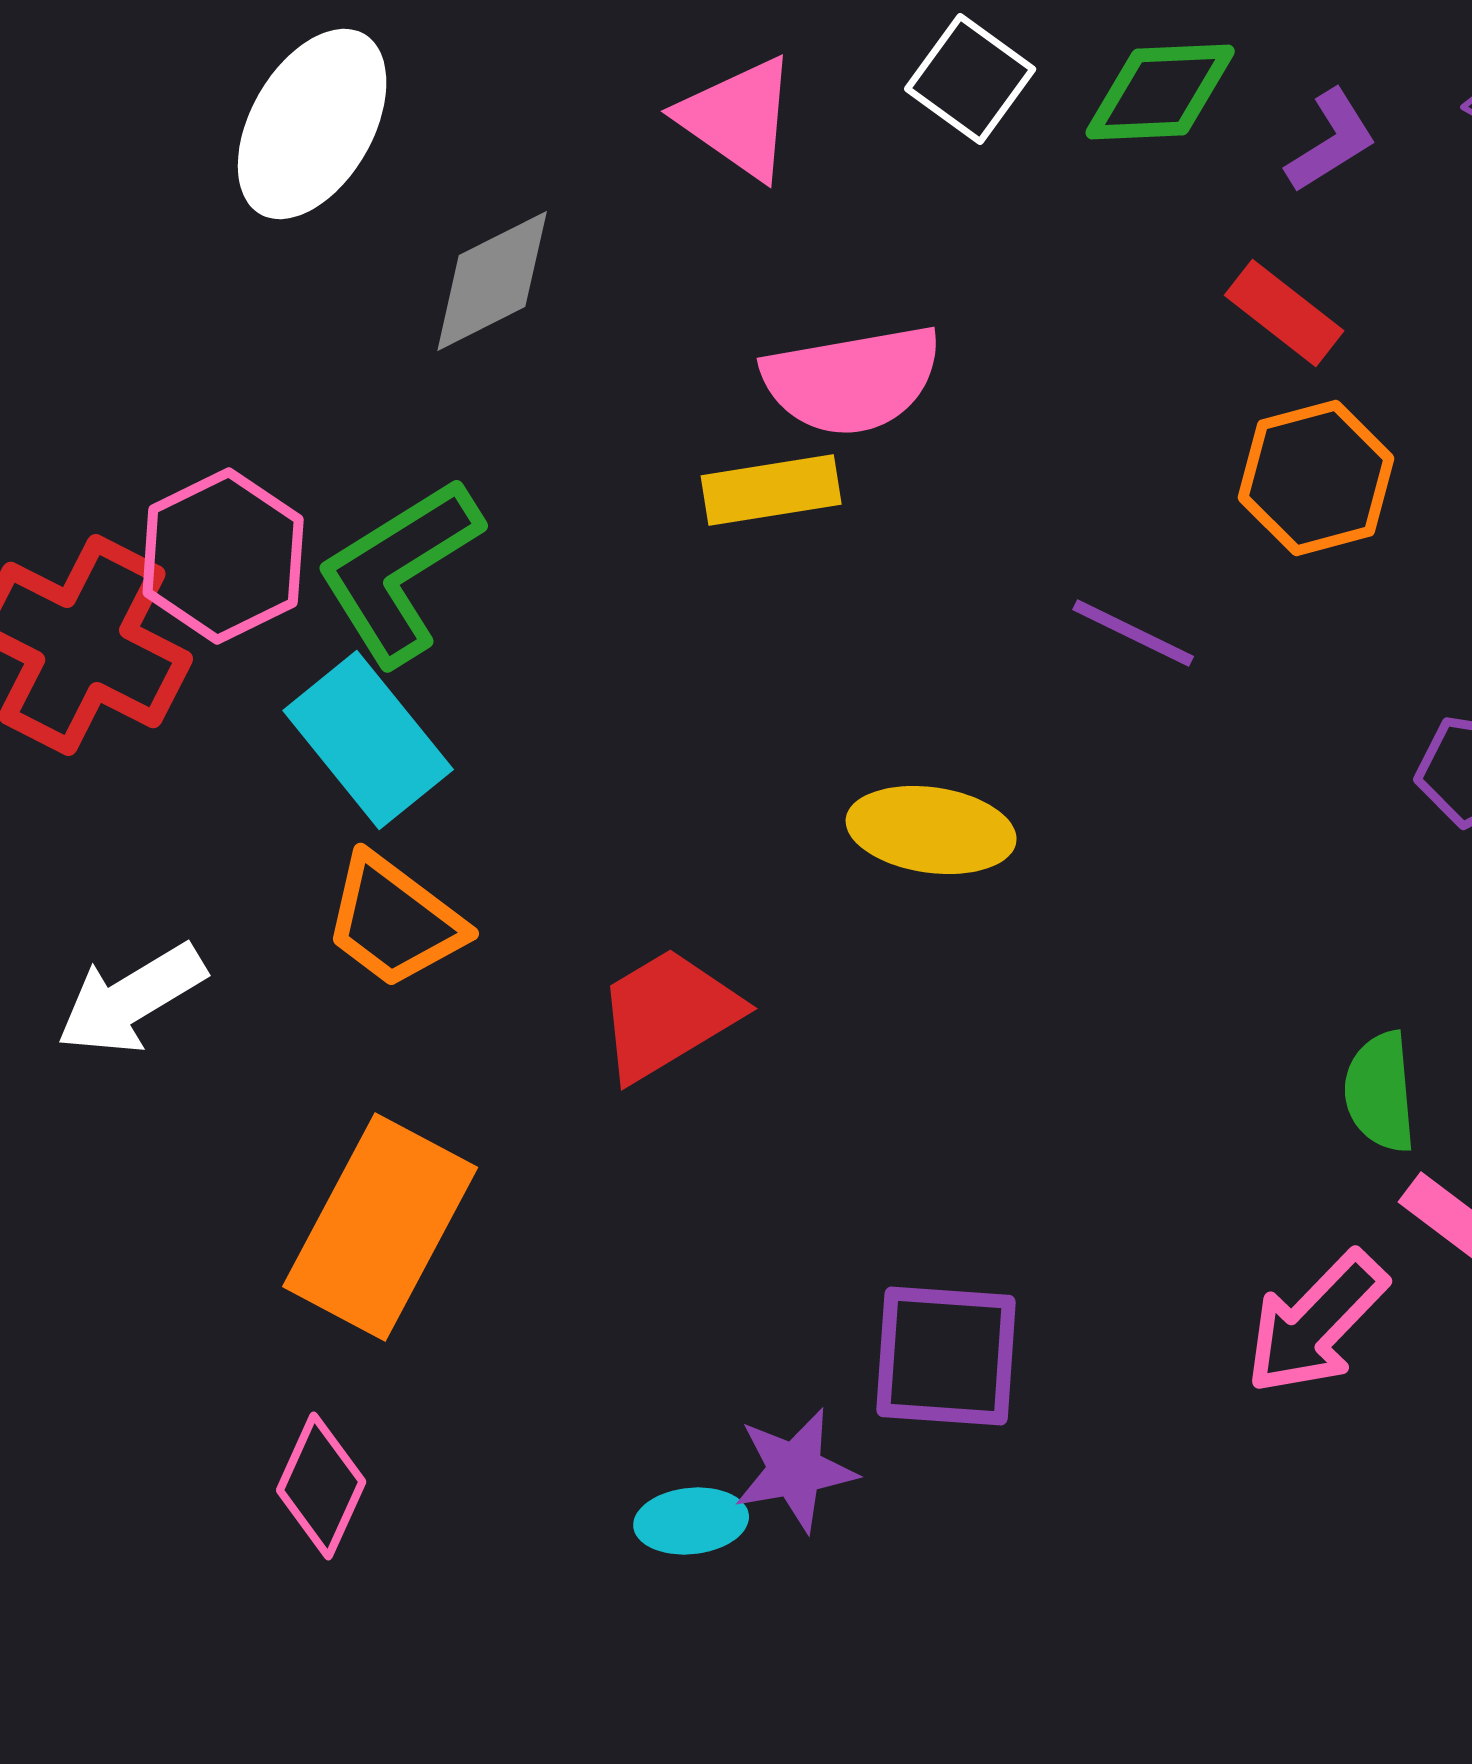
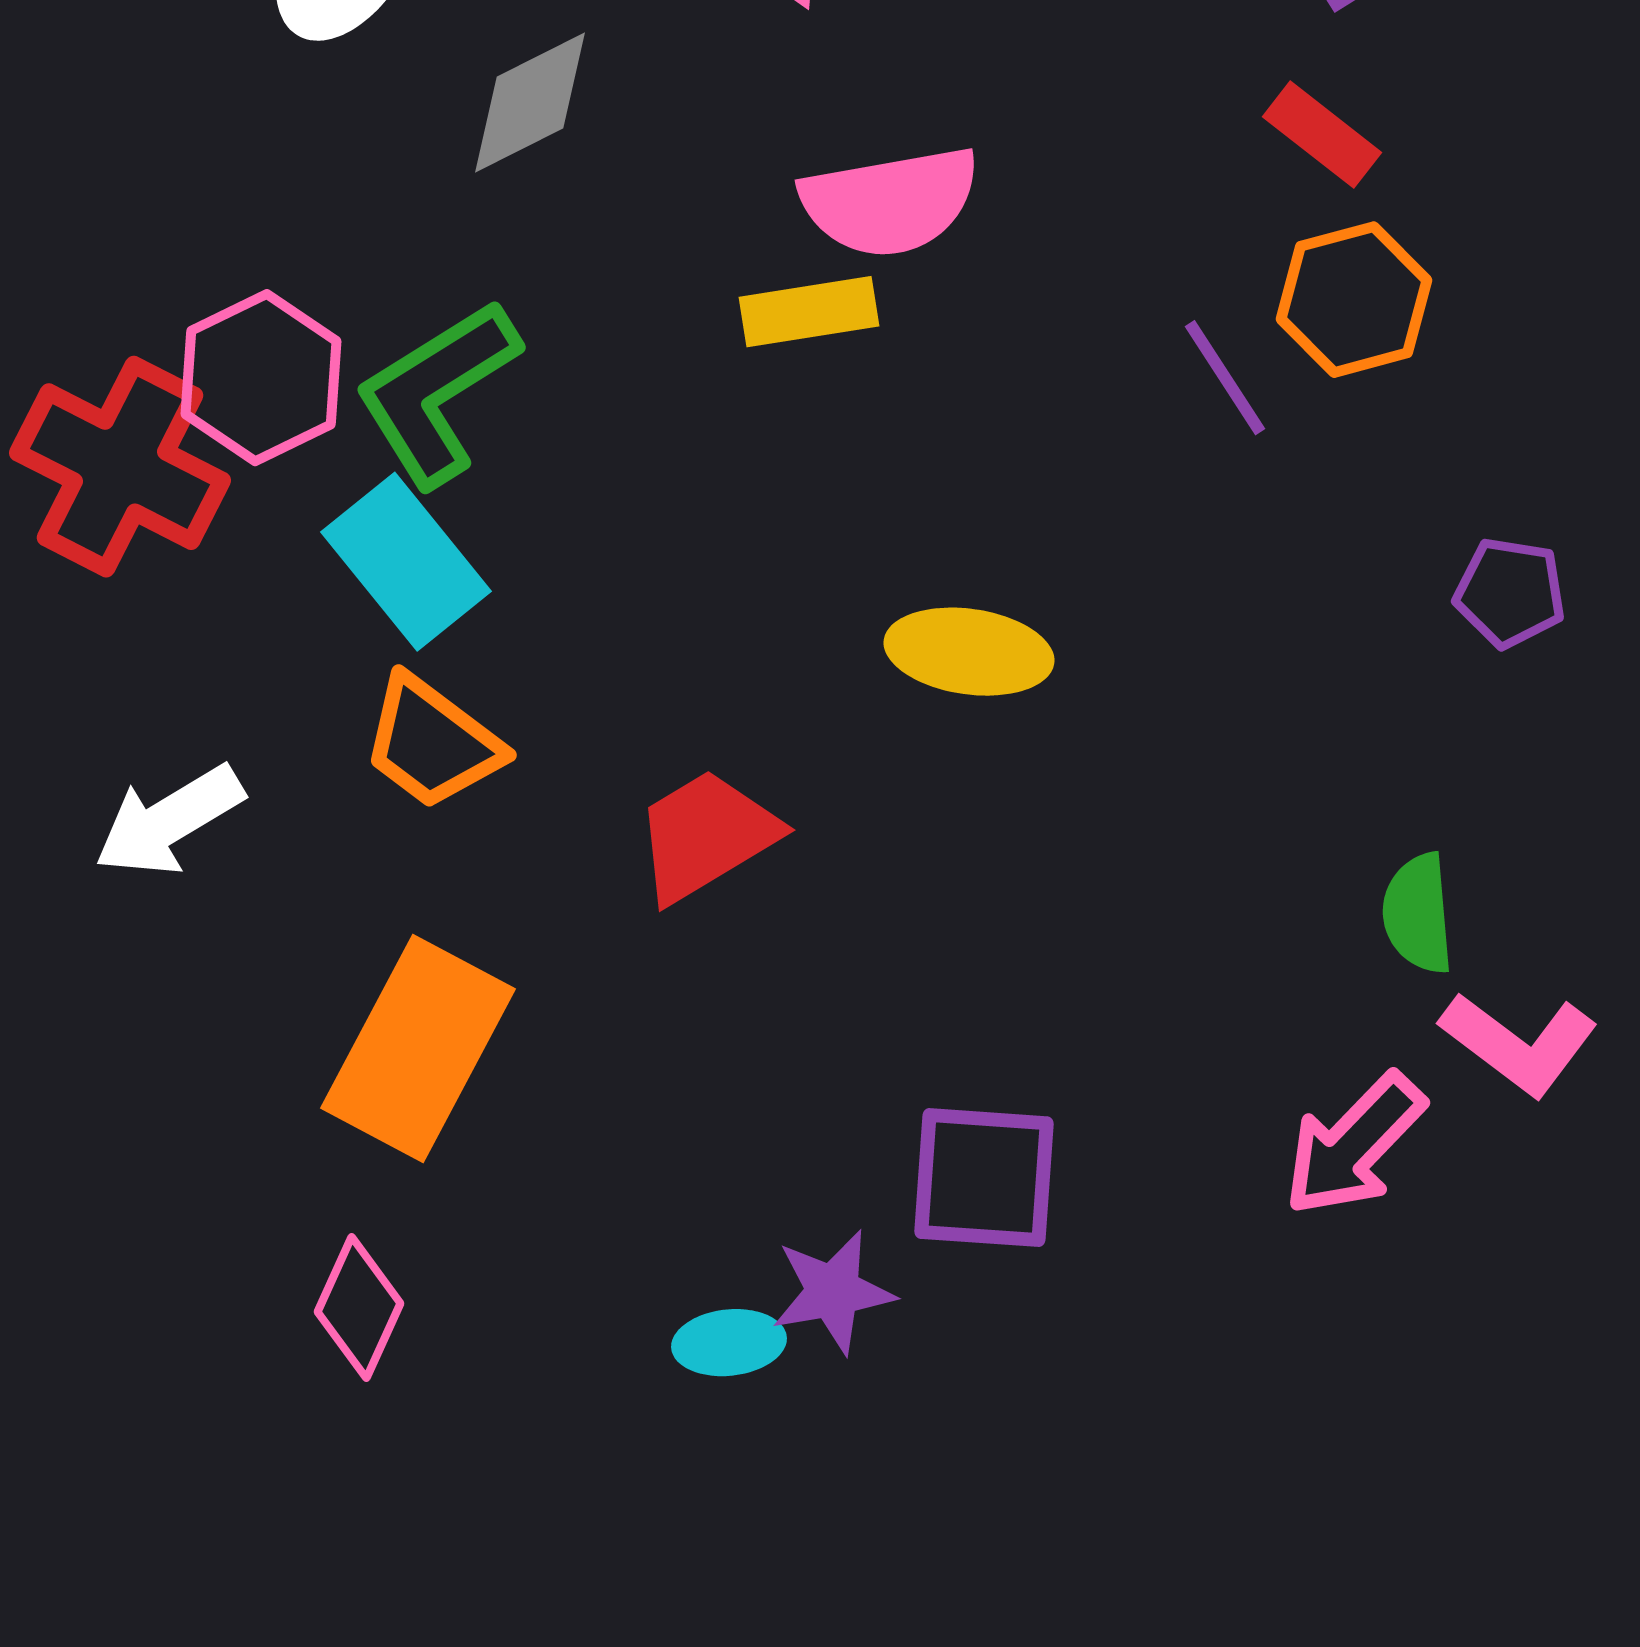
purple line: (1133, 633) -> (1225, 378), moved, turned 31

